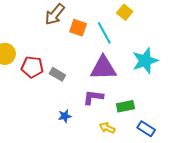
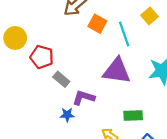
gray rectangle: (57, 74) -> (61, 79), moved
purple L-shape: (93, 97) -> (84, 98), moved

